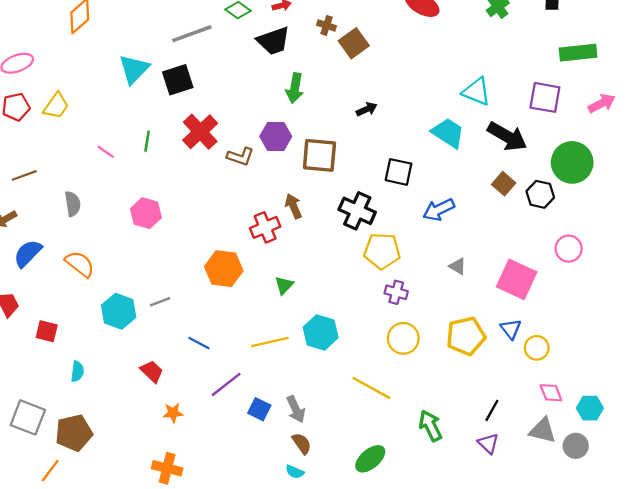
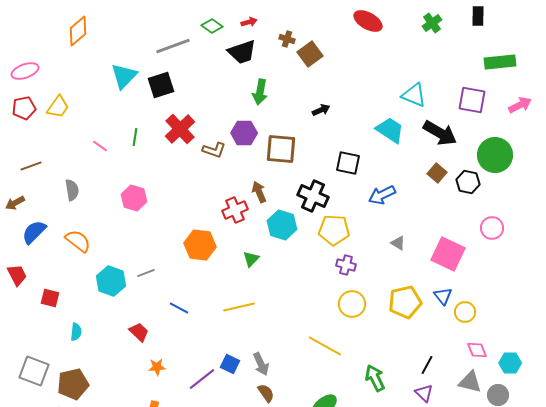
cyan hexagon: (321, 332) -> (282, 225), moved
purple line: (226, 384) -> (202, 379), moved

